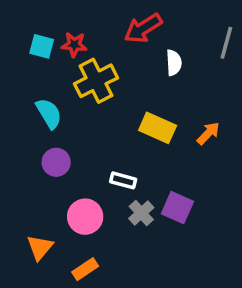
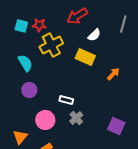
white semicircle: (174, 63) -> (94, 35), turned 48
yellow rectangle: (158, 128) -> (85, 57), moved
purple square: (177, 208) -> (116, 126), moved

